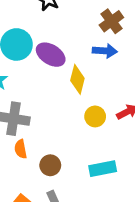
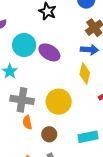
yellow diamond: (77, 79) -> (85, 74), moved
yellow circle: (95, 116) -> (59, 102), moved, size x1.6

